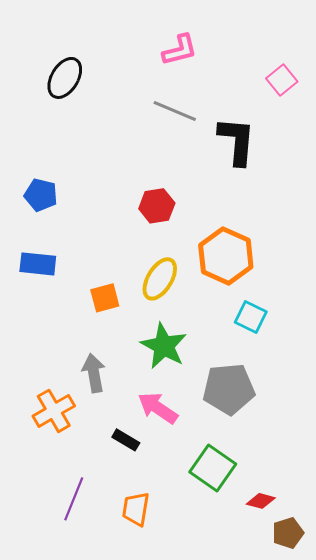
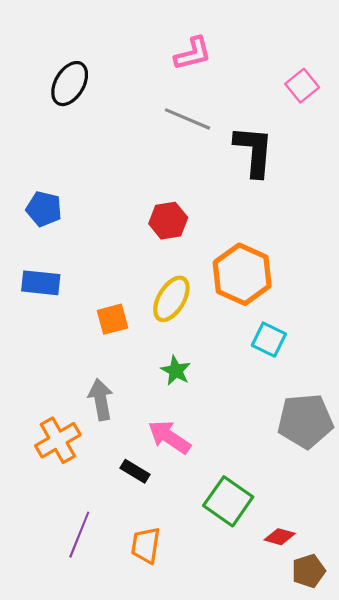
green star: (164, 346) -> (176, 371), size x0.6
gray pentagon: (229, 389) -> (305, 421), moved

